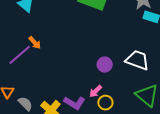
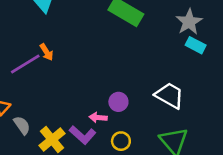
purple circle: (105, 65) -> (118, 102), moved
pink arrow: (96, 91) -> (98, 118), moved, turned 40

